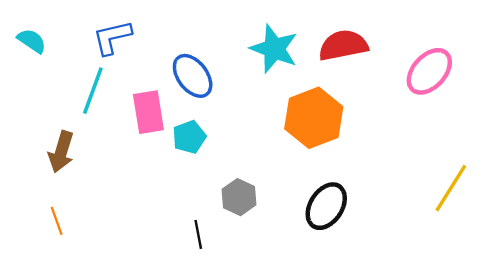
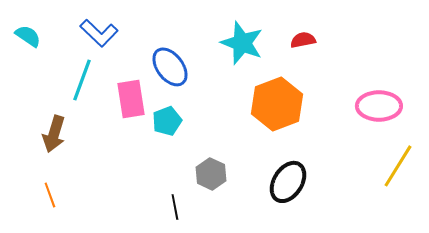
blue L-shape: (112, 37) -> (99, 33), turned -123
red semicircle: (343, 45) -> (303, 40), size x0.6
pink ellipse: (429, 71) -> (379, 106), moved, turned 48

